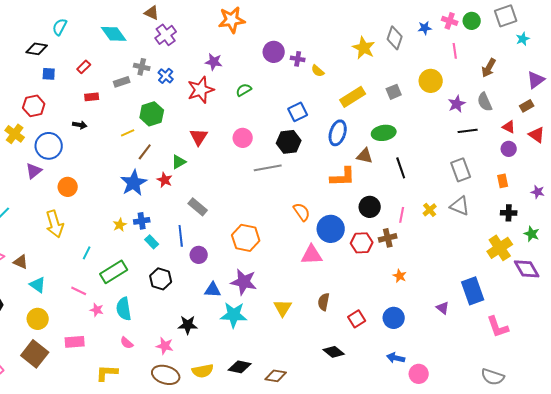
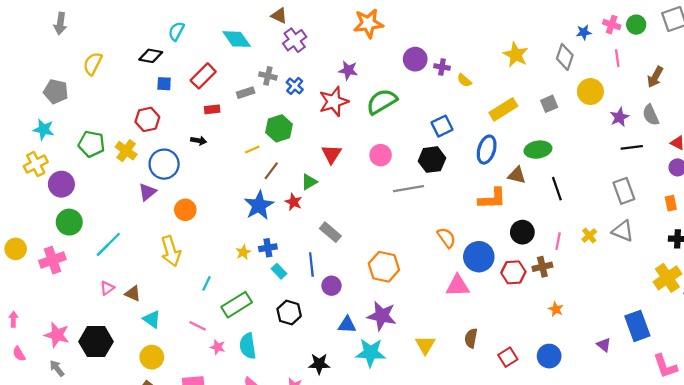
gray diamond: (395, 38) -> (565, 57), moved
red rectangle: (84, 67) -> (203, 76), size x1.6
green semicircle: (244, 90) -> (382, 102), size x1.8

